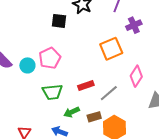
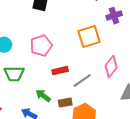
pink pentagon: (50, 58) -> (41, 46), moved
green trapezoid: (52, 92) -> (14, 74), moved
green arrow: (72, 112) -> (43, 96), turned 56

